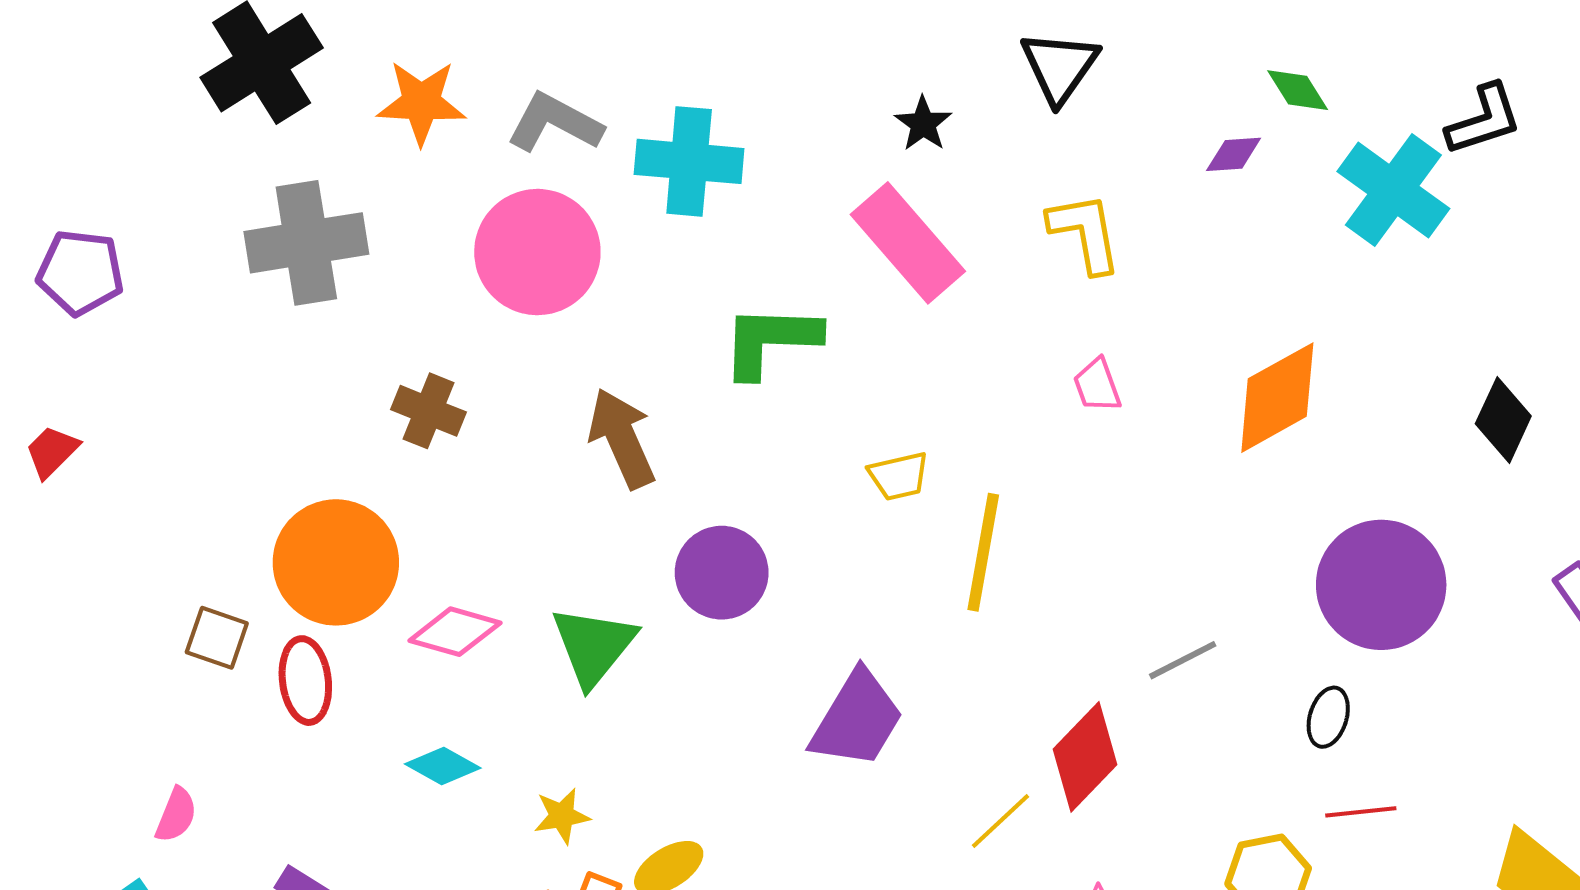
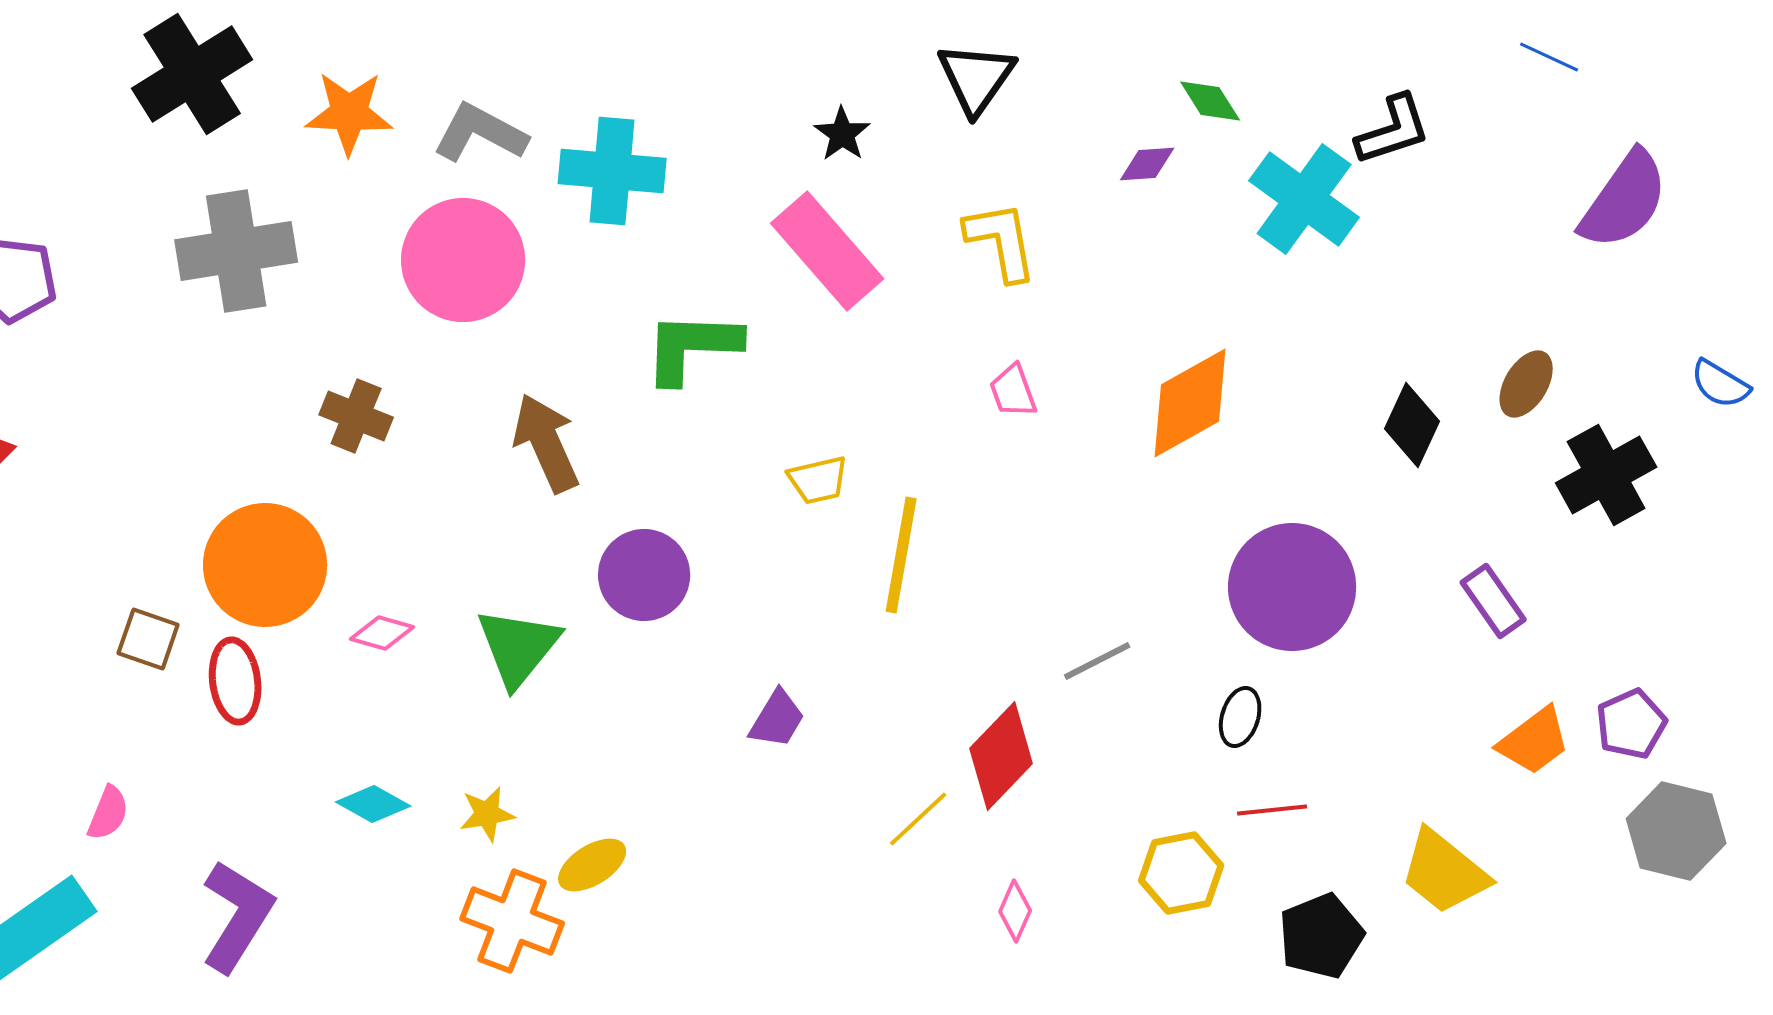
pink diamond: (455, 632) -> (382, 633), size x0.7
purple trapezoid: (857, 719) -> (777, 719), size x0.6
cyan diamond: (443, 766) -> (373, 804), moved

